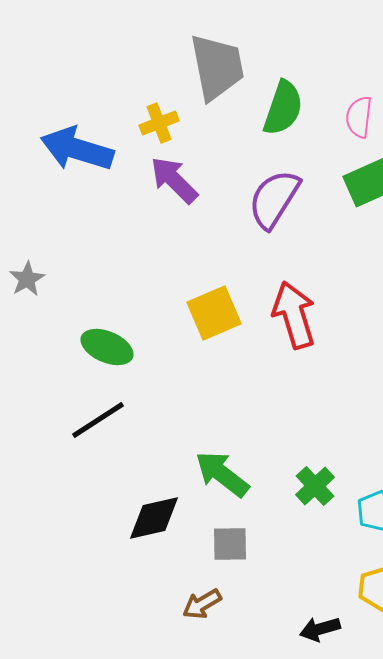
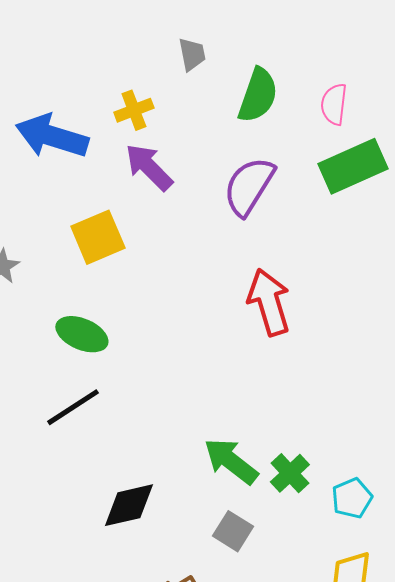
gray trapezoid: (217, 67) -> (192, 54), size x0.5
yellow square: (214, 313) -> (98, 237), moved
green arrow: (222, 474) -> (231, 461), moved
gray square: (230, 544) -> (233, 531), moved, turned 33

